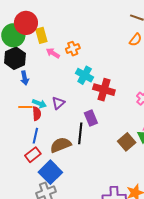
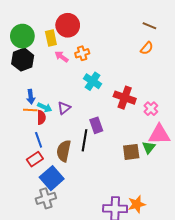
red circle: (26, 23) -> (68, 25), moved
blue arrow: (25, 78) -> (31, 97), moved
red cross: (104, 90) -> (125, 98), moved
blue line: (35, 136) -> (39, 140), turned -35
brown square: (127, 142) -> (131, 152), turned 30
brown semicircle: (61, 145) -> (64, 151), turned -60

